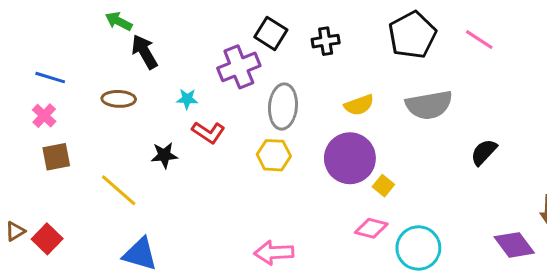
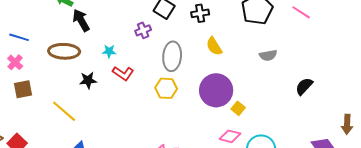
purple cross: (239, 67) -> (143, 30), size x0.6
brown ellipse: (119, 99) -> (64, 51), size x1.4
yellow semicircle: (359, 105) -> (214, 46), moved, turned 78
gray semicircle: (429, 105) -> (268, 55), size x0.6
black star: (164, 155) -> (88, 80), moved

